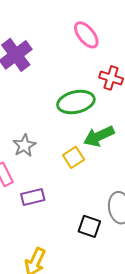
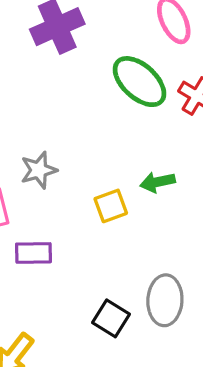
green ellipse: (76, 102) -> (139, 82), moved, turned 42
green arrow: (99, 136) -> (157, 182), size x0.7

